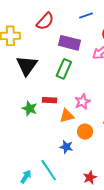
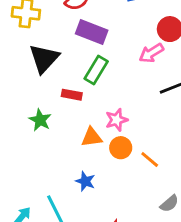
purple rectangle: (69, 43) -> (92, 32), moved
red rectangle: (49, 100) -> (72, 95), moved
orange circle: (85, 132) -> (121, 148), moved

